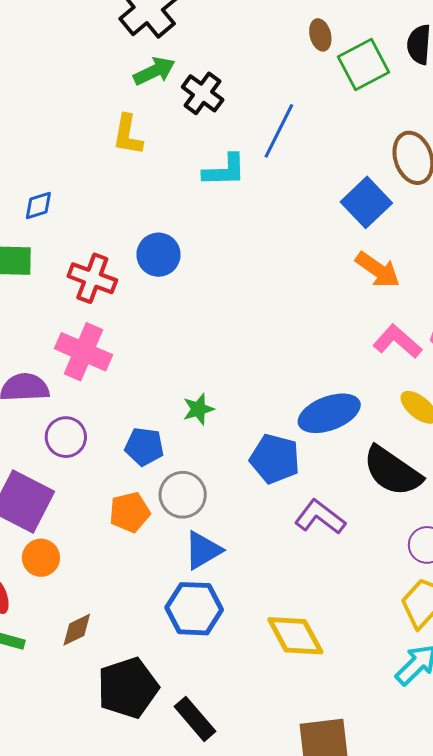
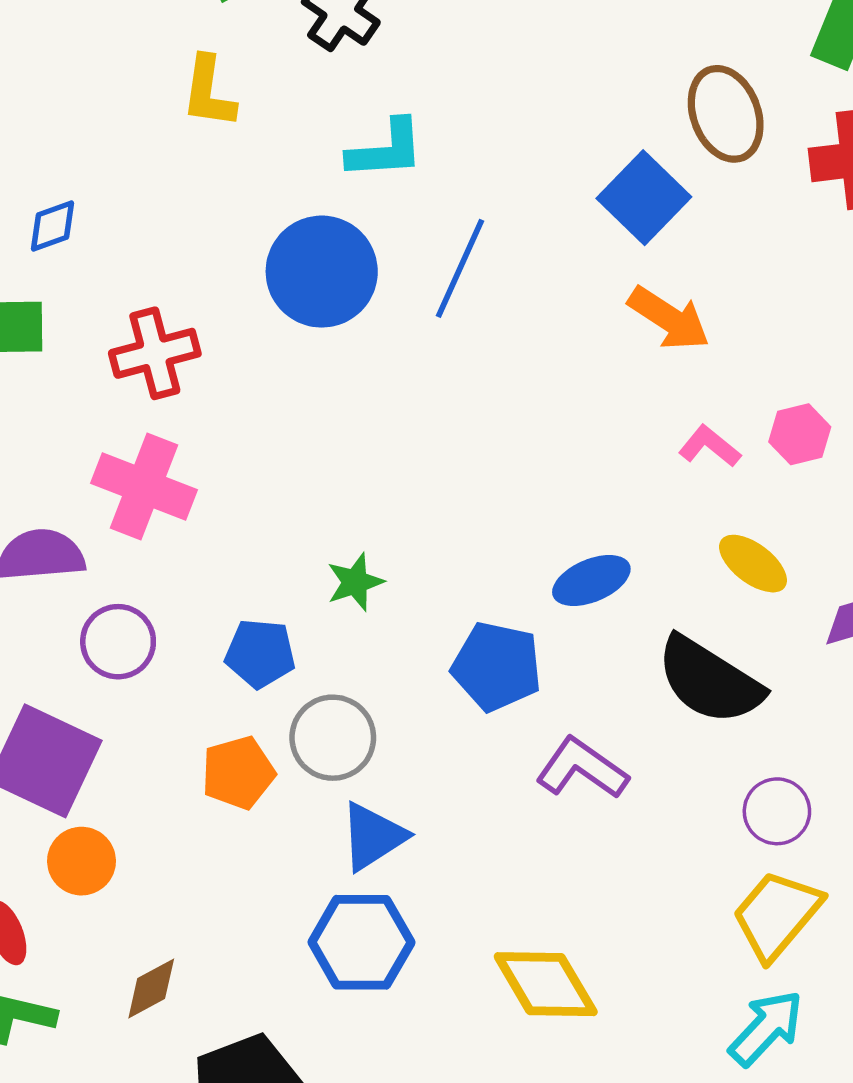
blue line: (279, 131) -> (460, 268), moved
blue circle: (158, 255) -> (322, 272), moved, size x1.4
red cross: (92, 278) -> (155, 353), turned -33
pink L-shape: (397, 341) -> (709, 446), size x0.7
blue ellipse: (329, 413) -> (591, 581), size x0.7

